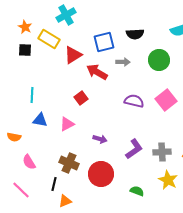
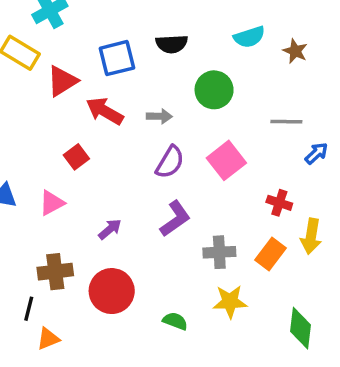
gray arrow: (123, 62) -> (159, 116), moved
purple semicircle: (134, 101) -> (170, 162), turned 108
purple arrow: (100, 139) -> (110, 229), turned -56
purple L-shape: (134, 149) -> (175, 219), moved
brown cross: (69, 163) -> (55, 272), turned -30
yellow star: (168, 180) -> (230, 302), turned -30

